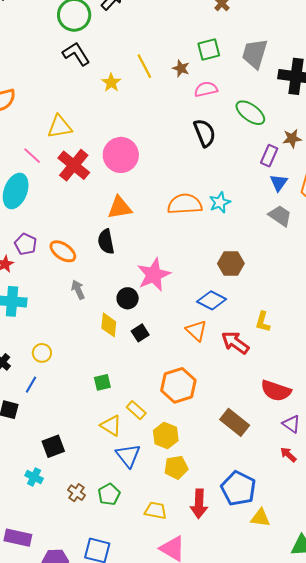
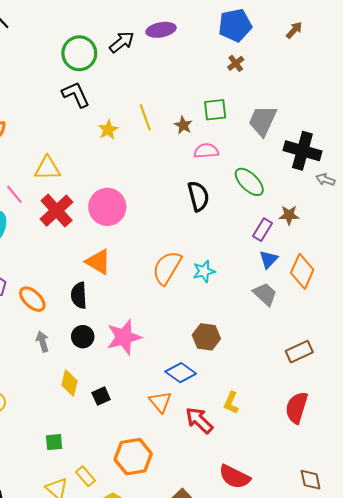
orange semicircle: (185, 204) -> (167, 268), turned -64
orange triangle: (120, 208) -> (98, 262), turned 32
black circle: (128, 298) -> (83, 337), moved

